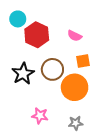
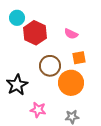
black star: (23, 74) -> (17, 85), moved

